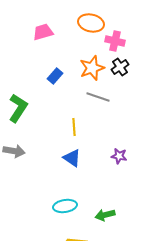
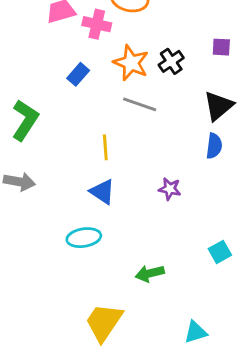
pink cross: (115, 41) -> (97, 24), moved
orange star: (92, 68) -> (131, 63), turned -30
cyan ellipse: (65, 206) -> (84, 238), moved

